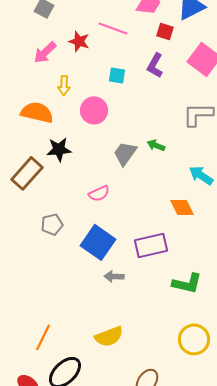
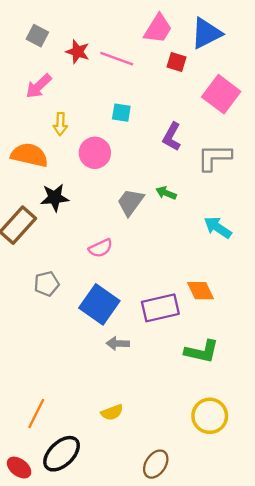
red star: (79, 41) -> (78, 52), moved
purple L-shape: (155, 65) -> (172, 137), moved
orange diamond: (182, 207) -> (201, 291), moved
yellow semicircle: (109, 336) -> (112, 412), size x0.7

